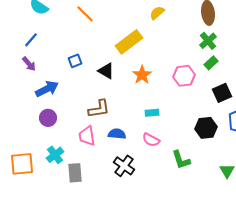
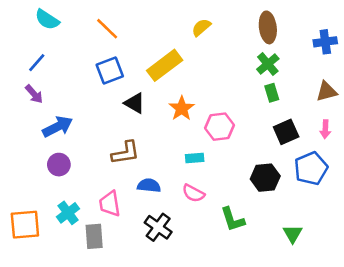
blue square: (75, 61) -> (110, 71), moved, size x1.5
green rectangle: (211, 63) -> (272, 93), turned -64
pink hexagon: (184, 76) -> (219, 127), moved
pink trapezoid: (87, 136) -> (110, 204), moved

